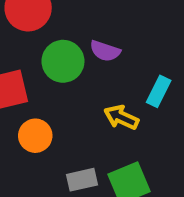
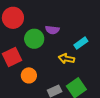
cyan rectangle: (159, 91) -> (81, 43), turned 40

